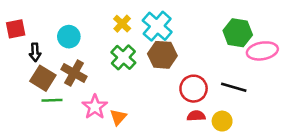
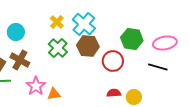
green hexagon: (238, 33) -> (132, 39), moved
black line: (234, 87) -> (158, 67), moved
red circle: (194, 89) -> (113, 61), moved
orange triangle: (118, 117) -> (54, 94), turned 40

